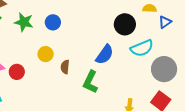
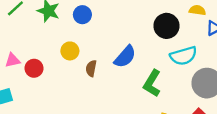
blue semicircle: (105, 55) -> (125, 57), moved
green L-shape: (90, 82) -> (152, 83), moved

